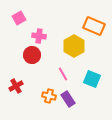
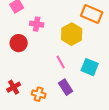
red circle: (32, 55) -> (19, 43), moved
red cross: (16, 86) -> (14, 87), moved
orange cross: (49, 96) -> (39, 94), moved

